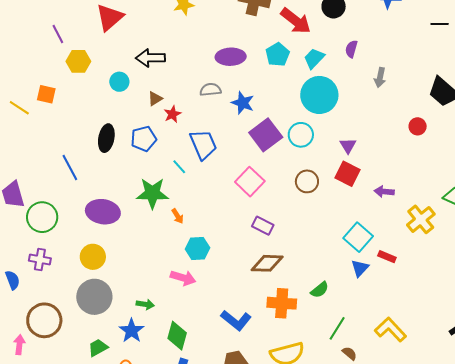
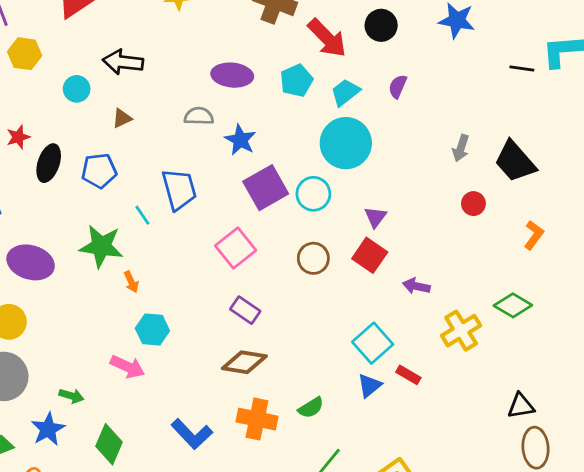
gray arrow: (380, 78) -> (461, 148), moved
red star: (172, 114) -> (18, 137), moved

